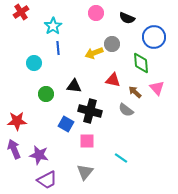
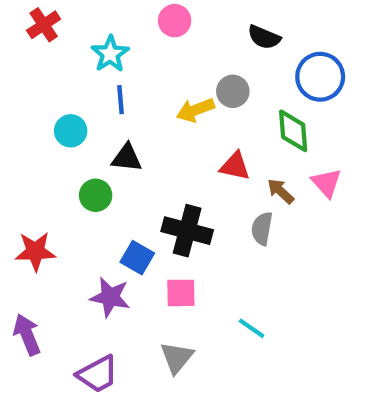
pink circle: (96, 13) -> (175, 21), moved
black triangle: (74, 86) -> (127, 158), moved
gray semicircle: (126, 110) -> (262, 229), turned 63
purple arrow: (14, 149) -> (27, 335), moved
purple star: (39, 155) -> (110, 297), moved

